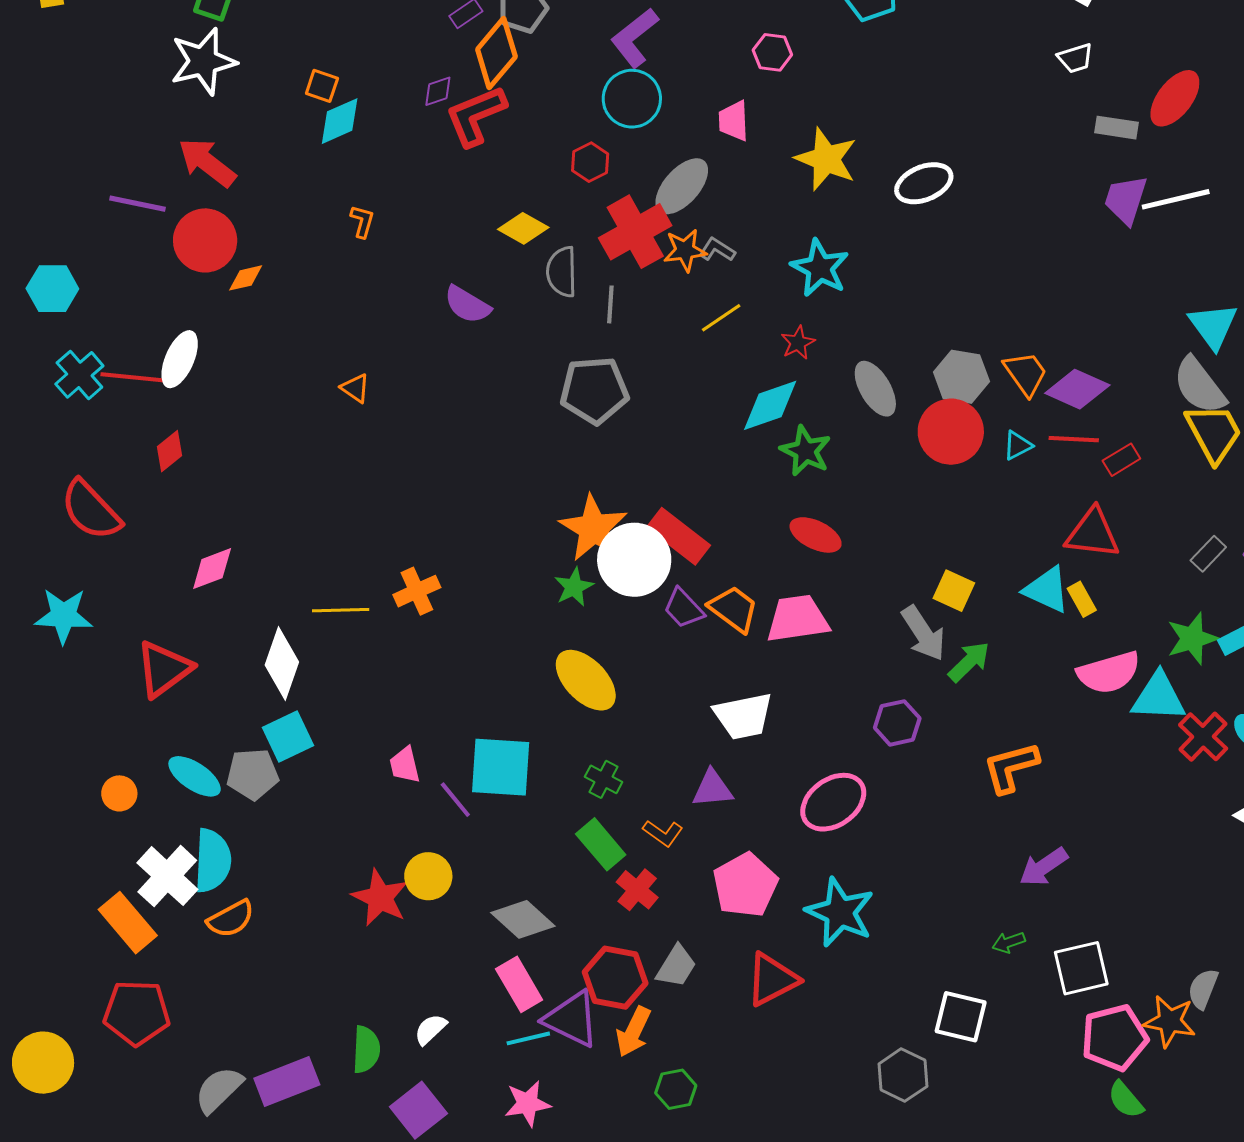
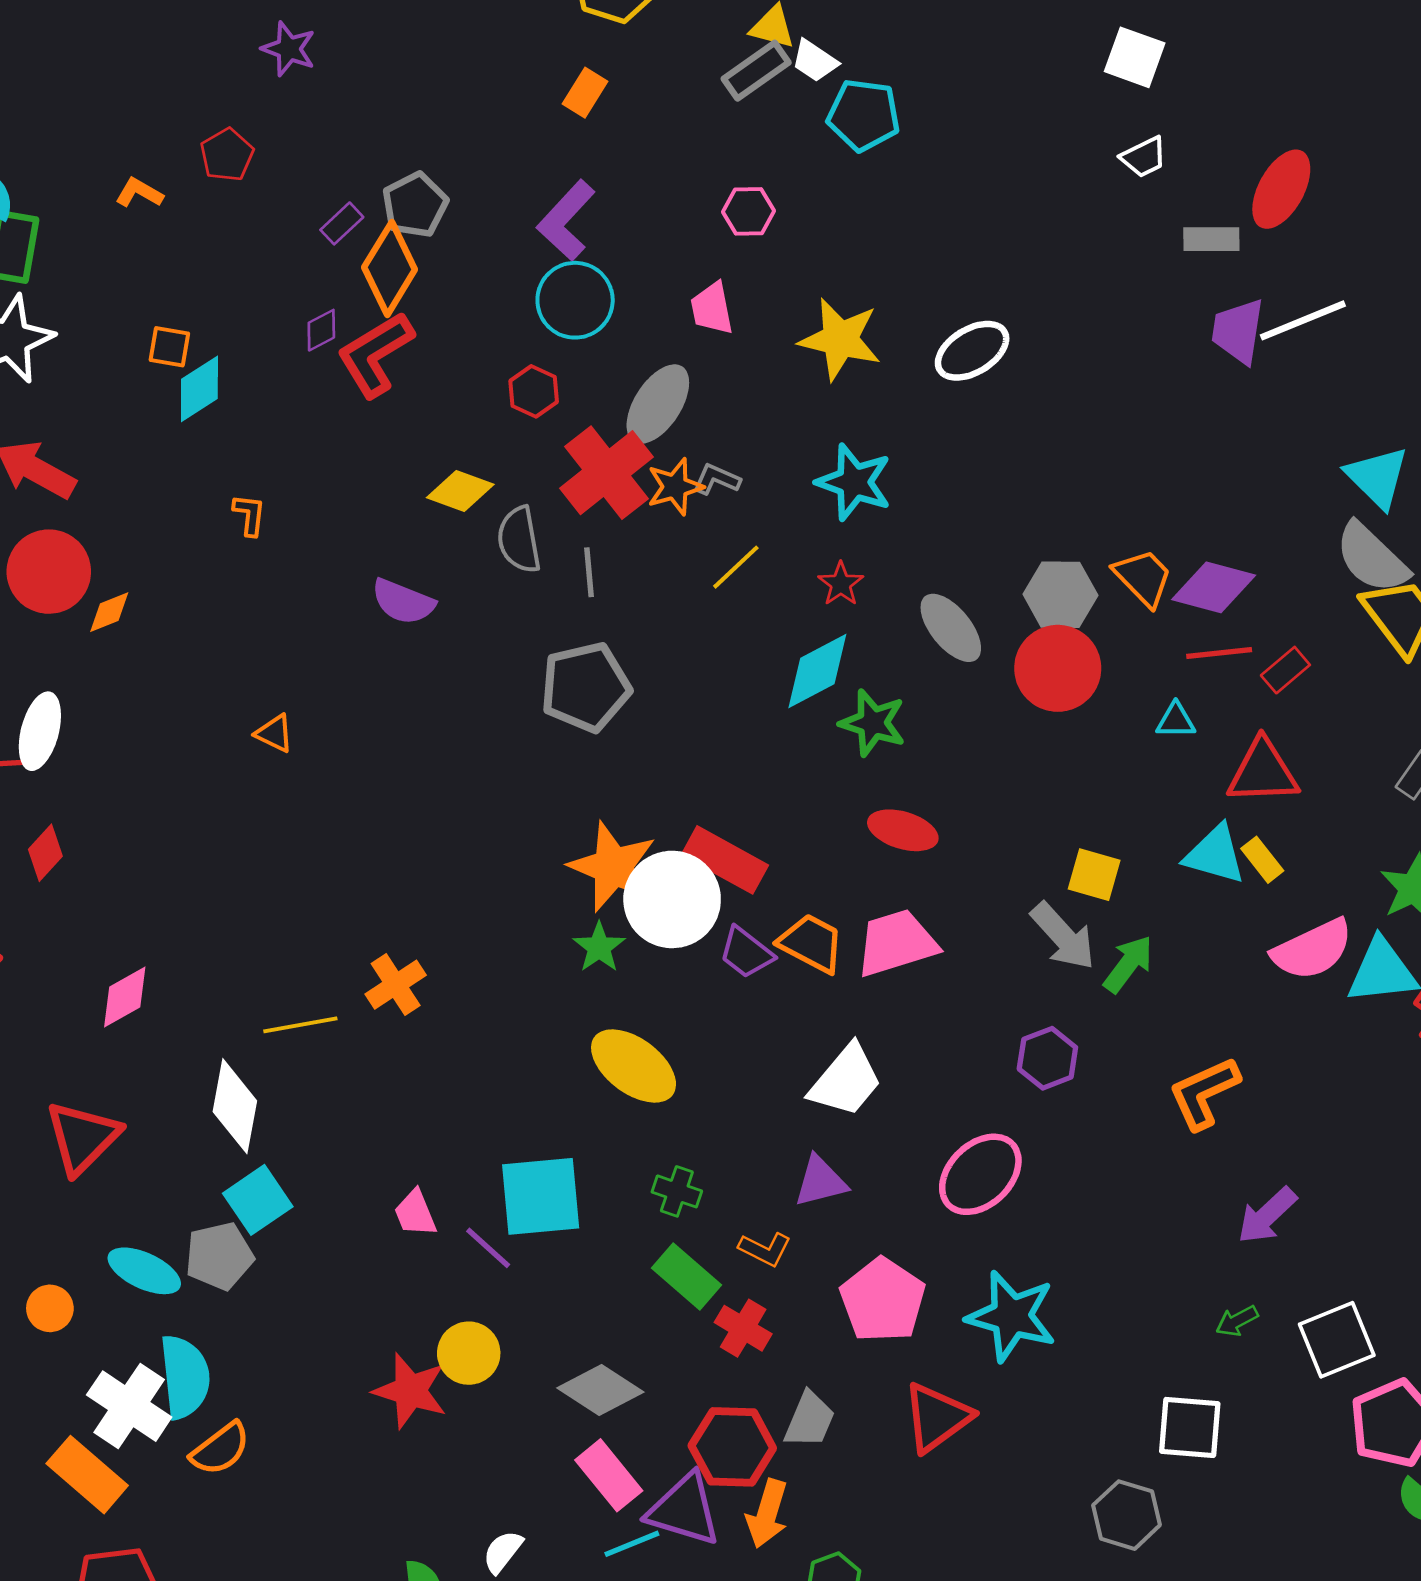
cyan triangle: (1018, 445) -> (1176, 720), moved, turned 36
white trapezoid: (743, 716) -> (846, 1081), turned -30

